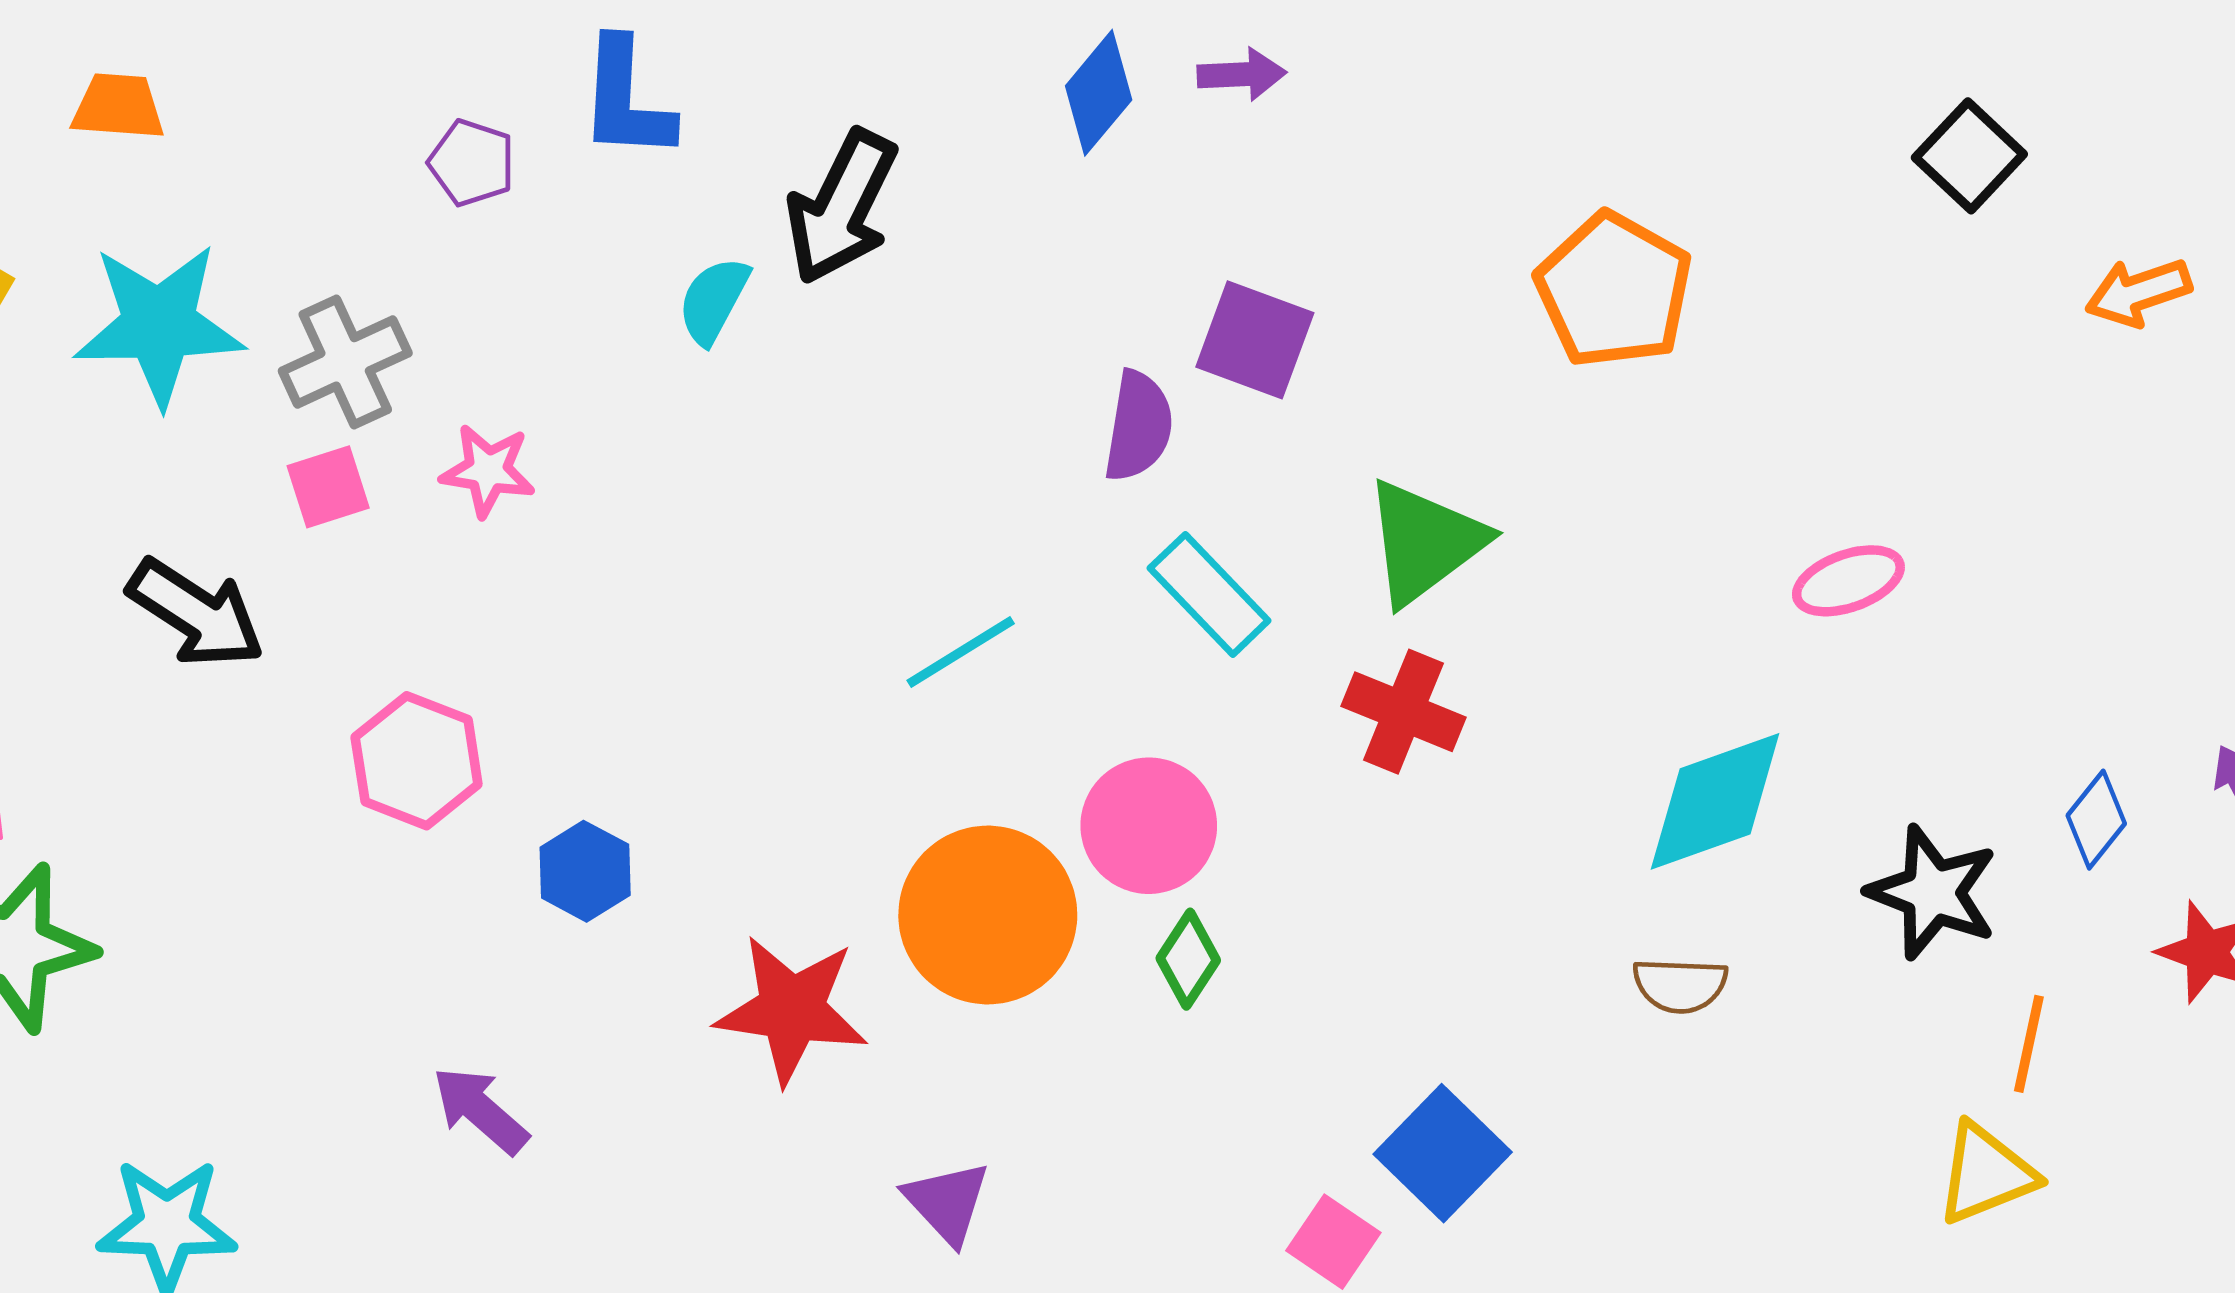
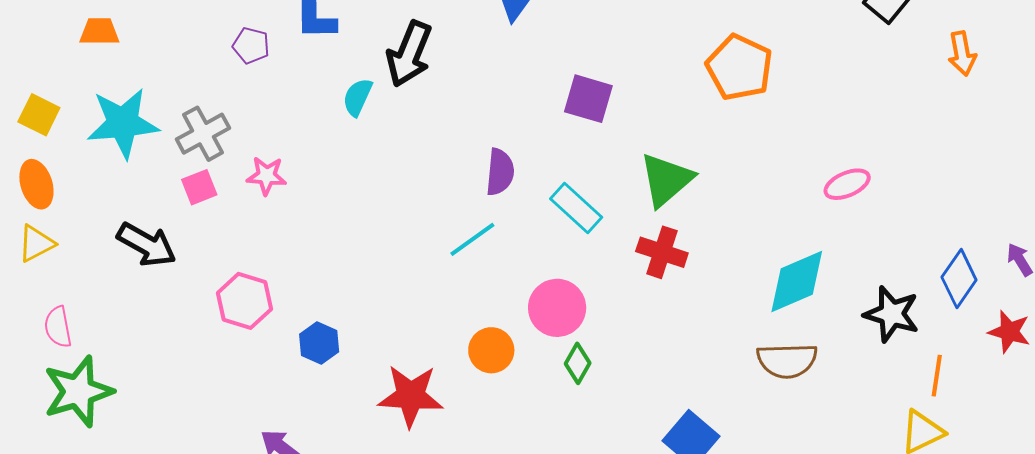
orange arrow: (2138, 292) -> (962, 54), turned -78
purple semicircle: (1139, 426) -> (500, 172), moved
blue diamond: (2096, 820) -> (959, 279), size x1.4
orange circle: (988, 915) -> (491, 350), size x0.6
brown semicircle: (1680, 985) -> (787, 361), size x1.5

